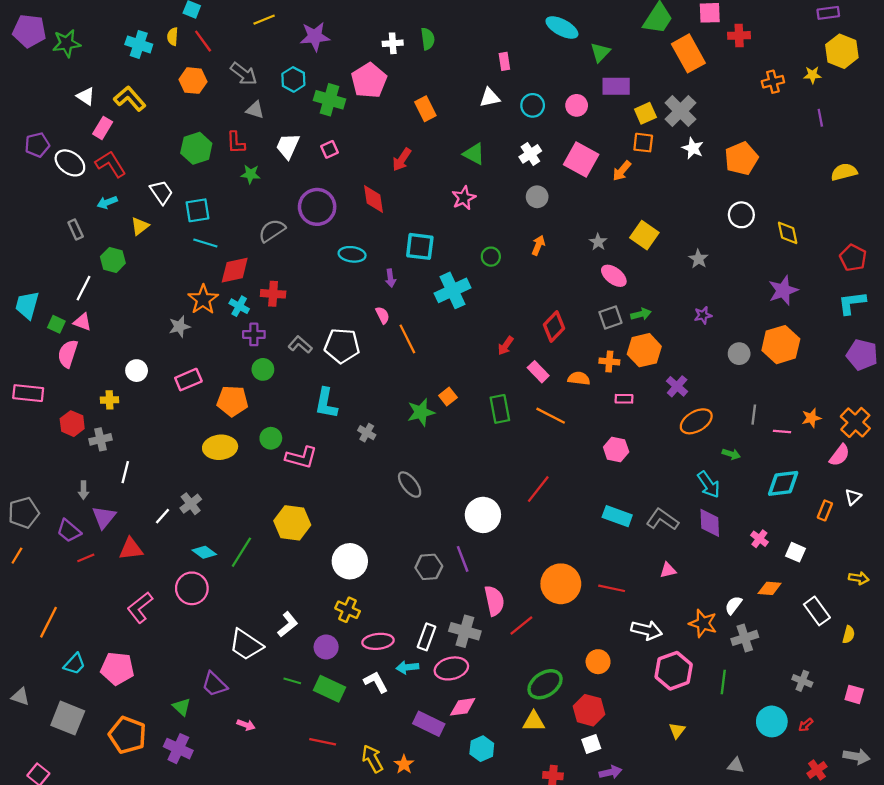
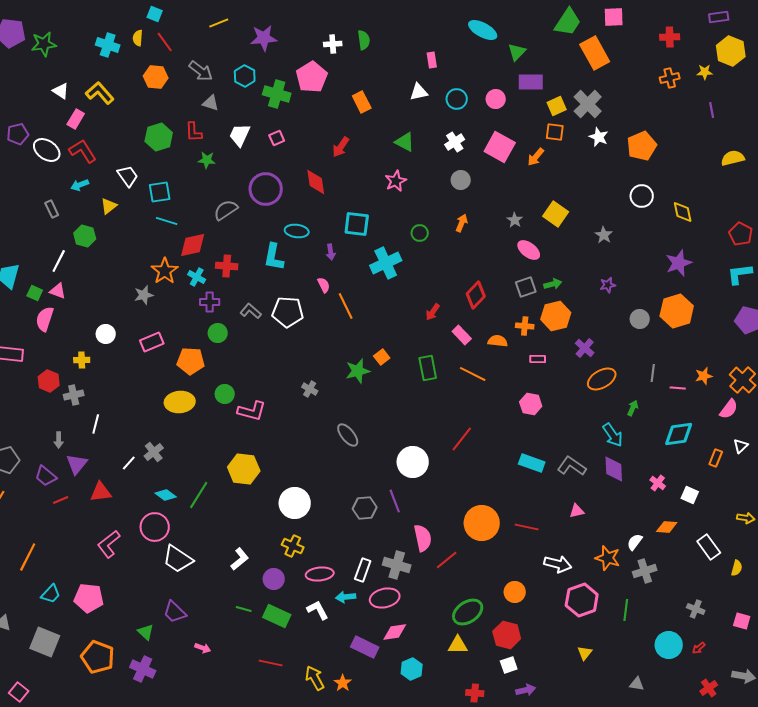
red cross: (739, 35) -> (670, 37), moved
cyan L-shape: (326, 403) -> (274, 257), moved
green arrow: (731, 454) -> (633, 408), turned -84
white trapezoid: (246, 645) -> (178, 559), moved

